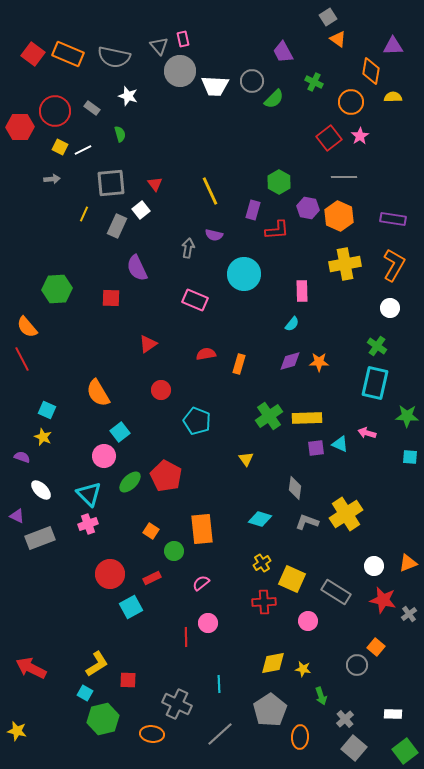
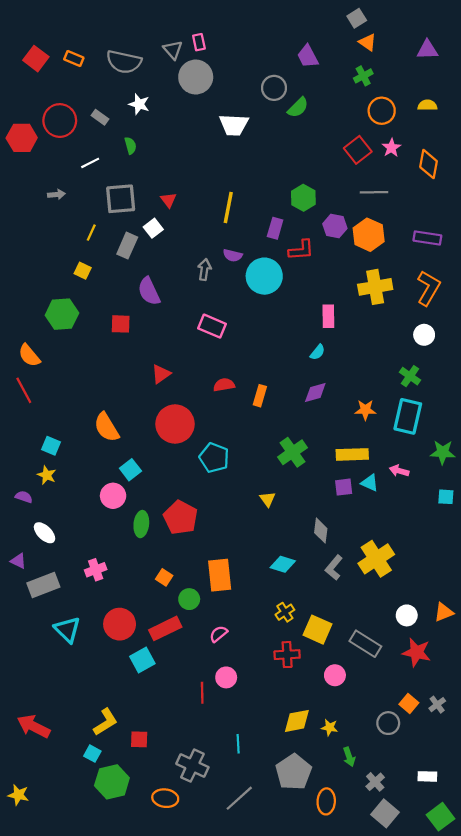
orange rectangle: (68, 54) -> (74, 59), size x0.6
orange diamond: (371, 71) -> (428, 164), moved
green cross: (314, 82) -> (363, 76), moved, turned 36
white trapezoid: (215, 86) -> (234, 125), moved
yellow square: (60, 147) -> (83, 271), moved
yellow line: (210, 191) -> (228, 208), turned 36
cyan circle: (244, 274) -> (264, 276), moved
orange star: (319, 362) -> (365, 410), moved
red circle: (161, 390) -> (175, 424), size x1.8
yellow rectangle: (307, 418) -> (352, 454), moved
green ellipse: (130, 482) -> (141, 524), turned -40
cyan triangle: (89, 494) -> (67, 630), moved
gray L-shape: (307, 522) -> (334, 568), turned -70
red rectangle: (152, 578) -> (165, 628), size x1.6
gray cross: (409, 614) -> (437, 705), moved

